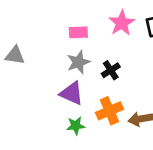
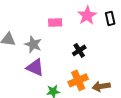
gray star: (78, 62) -> (33, 44), moved, turned -30
purple triangle: (72, 93) -> (35, 67), moved

